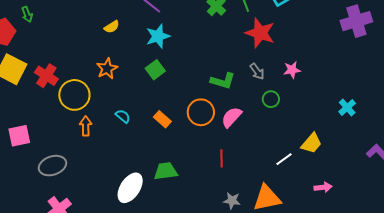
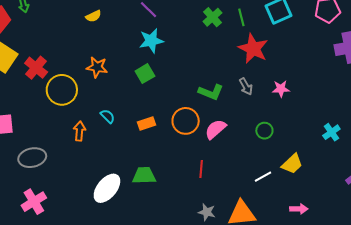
yellow semicircle: (112, 27) -> (93, 16), moved
orange star: (107, 69) -> (97, 67), turned 30
green circle: (271, 99) -> (264, 131), moved
orange rectangle: (162, 119) -> (147, 124), turned -66
orange arrow: (86, 126) -> (79, 131), moved

